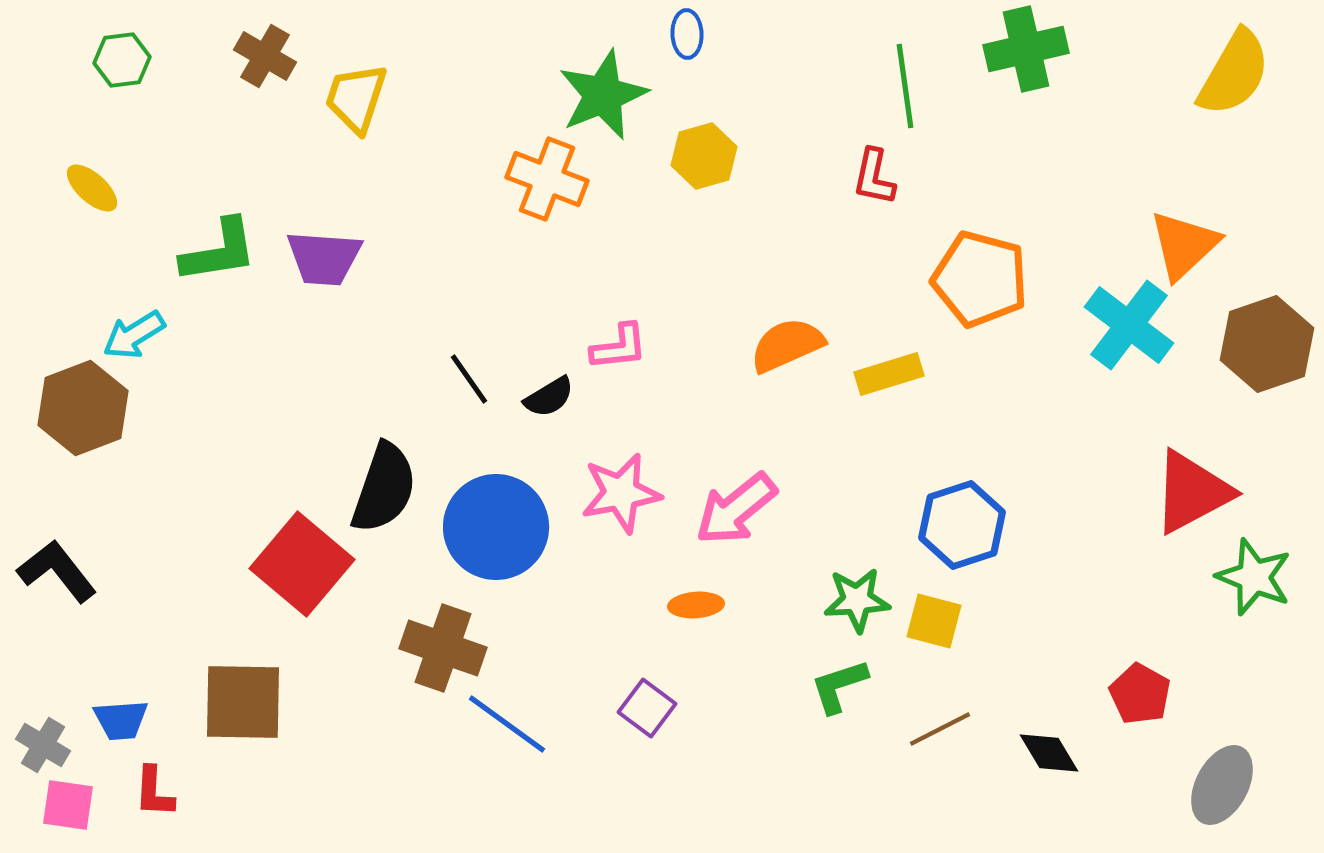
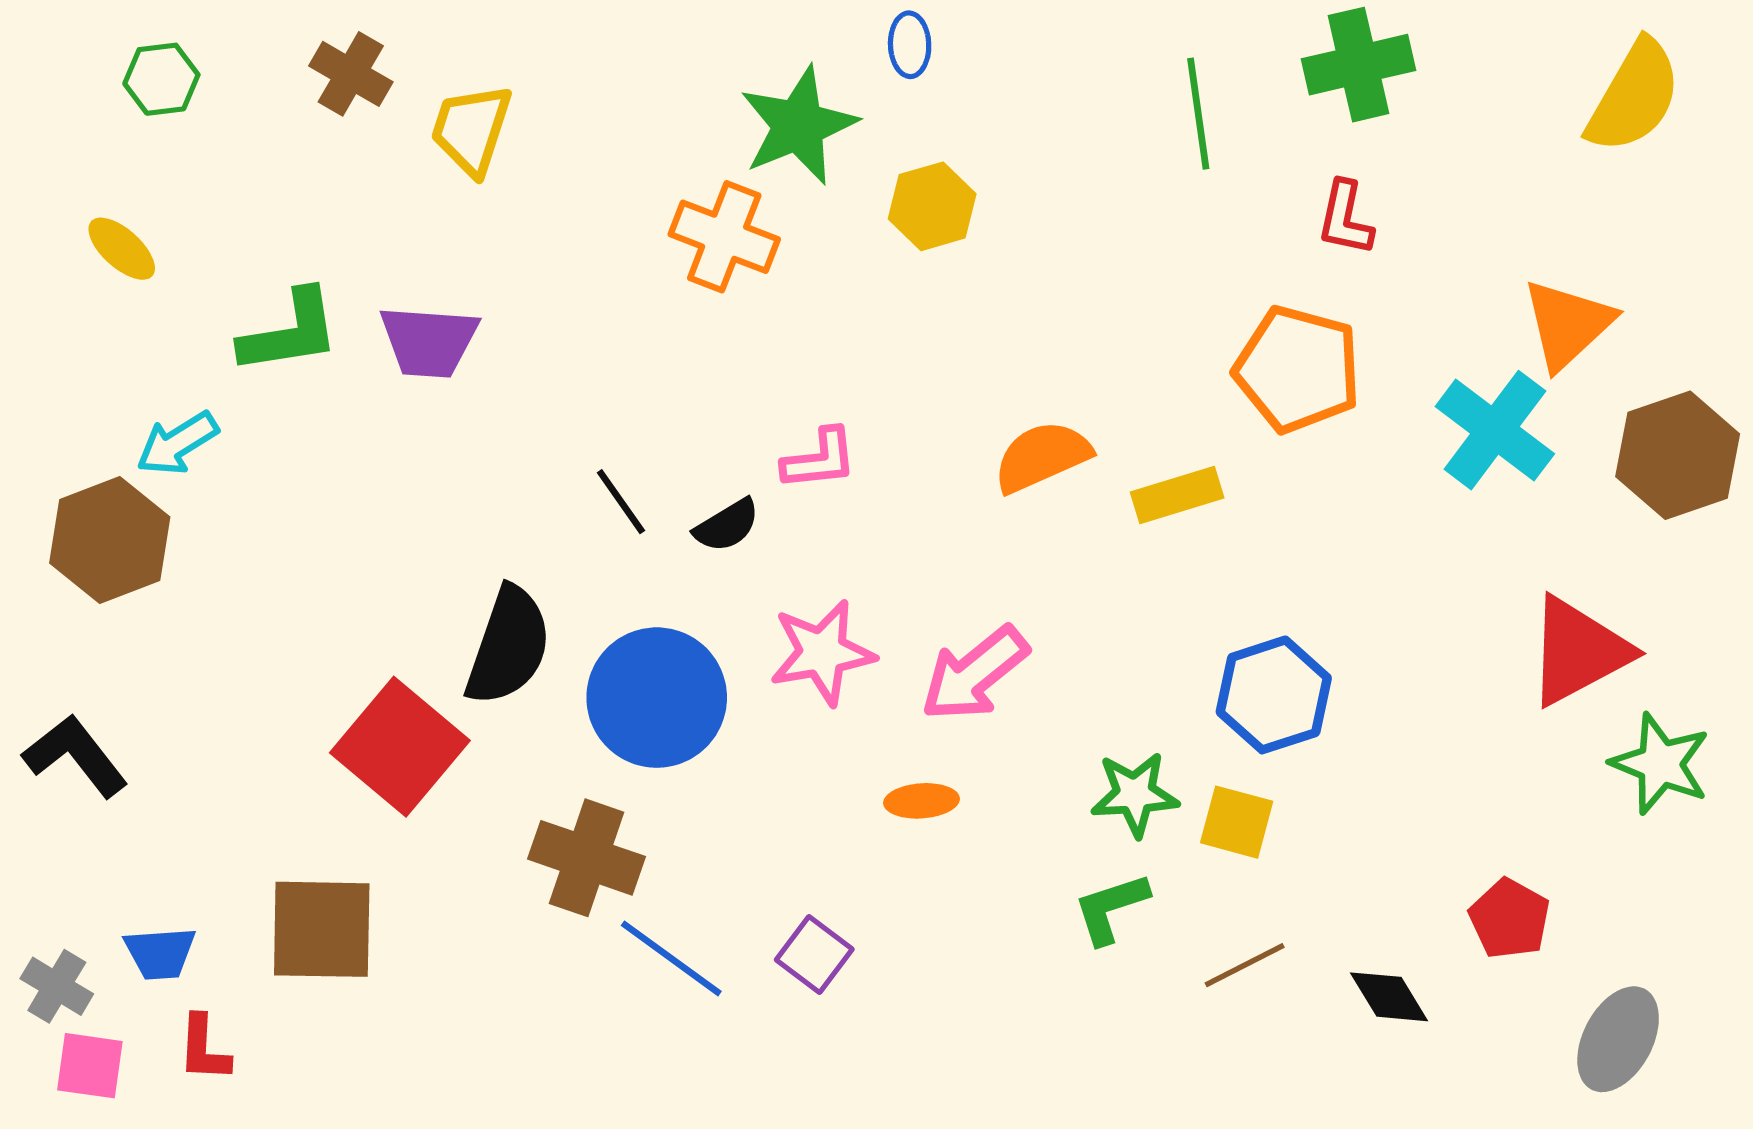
red L-shape: (874, 177) -> (1345, 218), moved
purple square: (647, 708) -> (814, 954), moved

